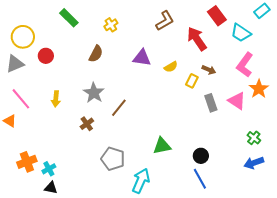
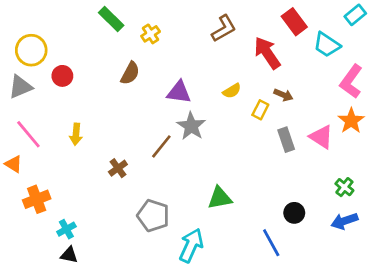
green rectangle: (69, 18) -> (111, 19), moved
purple triangle: (142, 58) -> (179, 92), moved
pink L-shape: (245, 65) -> (351, 81), moved
gray star: (94, 93) -> (191, 126), moved
black circle: (201, 156) -> (294, 213), moved
orange cross: (27, 162) -> (37, 199), moved

